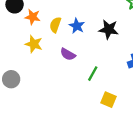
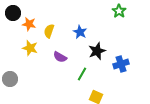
blue star: (77, 26) -> (80, 32), moved
black star: (109, 29) -> (97, 51), moved, turned -30

